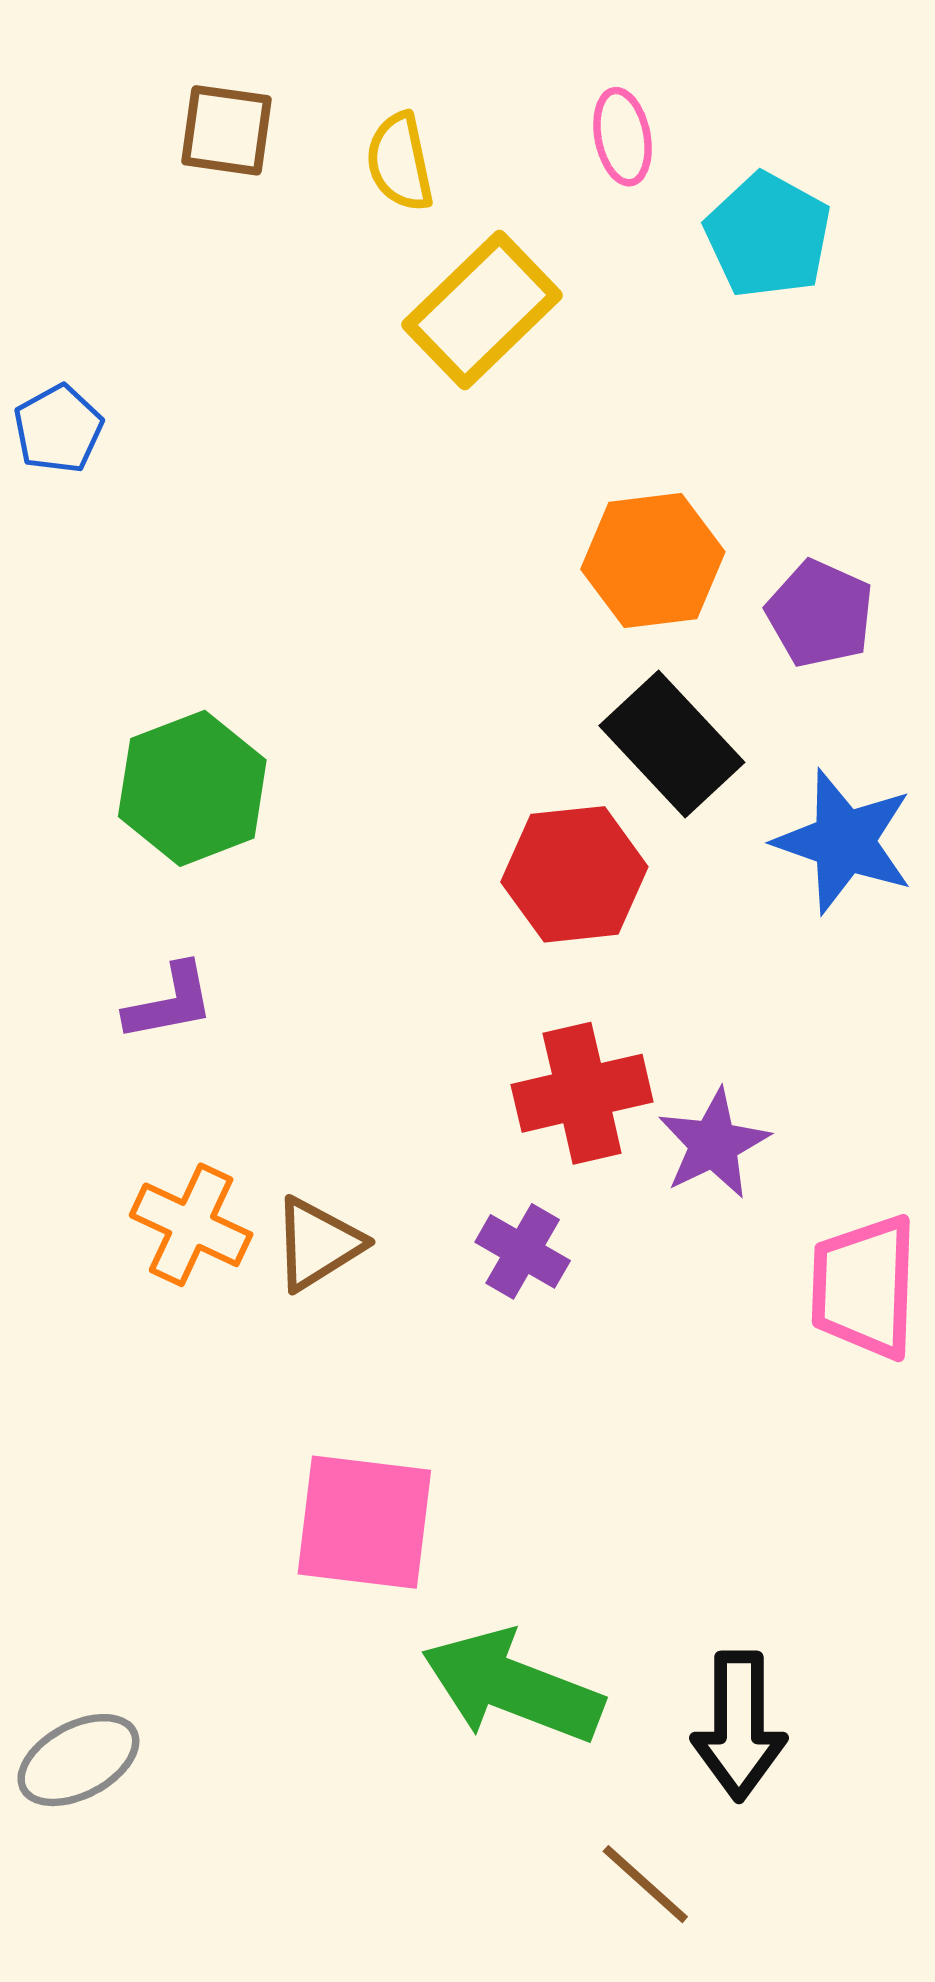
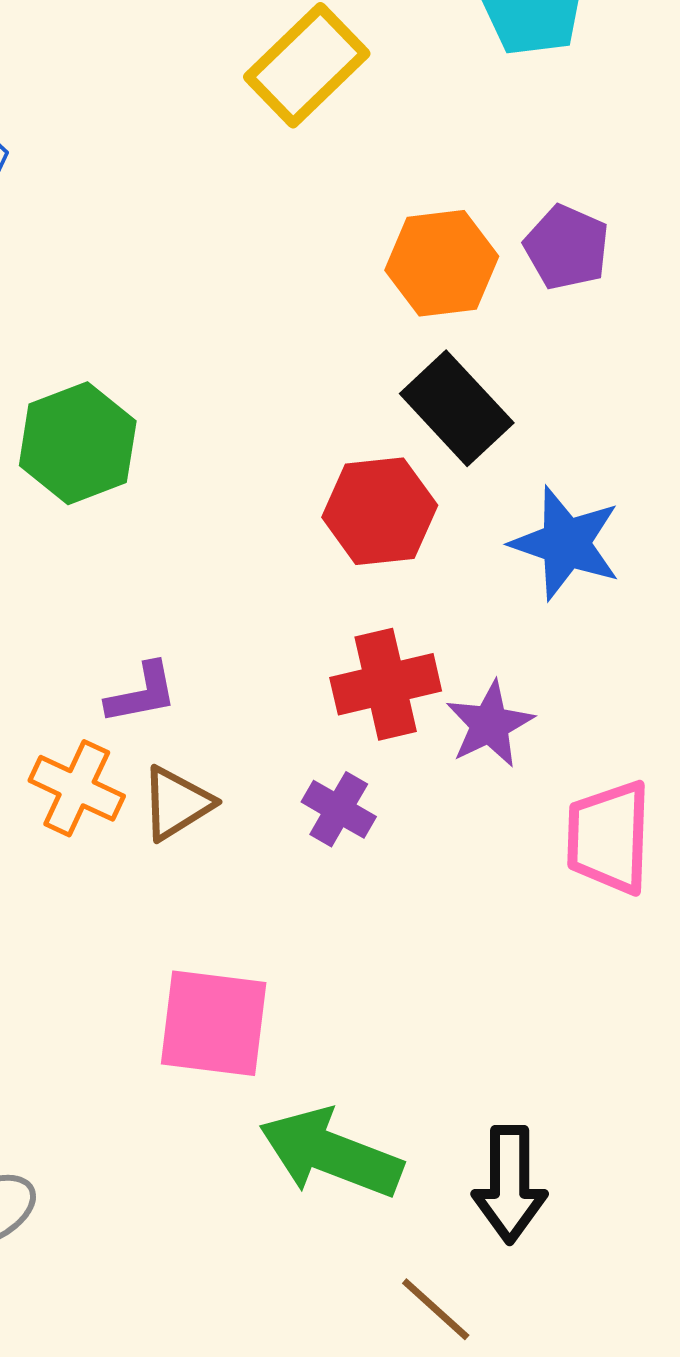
purple pentagon: (820, 614) -> (567, 247), moved
blue star: (844, 841) -> (566, 543), moved
purple L-shape: (170, 1002) -> (142, 693), moved

